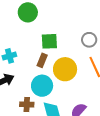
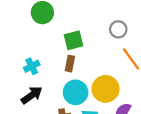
yellow circle: (65, 69) -> (106, 89), moved

